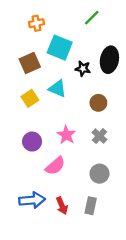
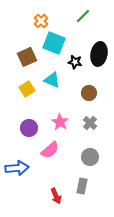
orange cross: (36, 23) -> (41, 21), moved, turned -32
blue arrow: (32, 200) -> (17, 168), moved
red arrow: (62, 206) -> (56, 196), moved

